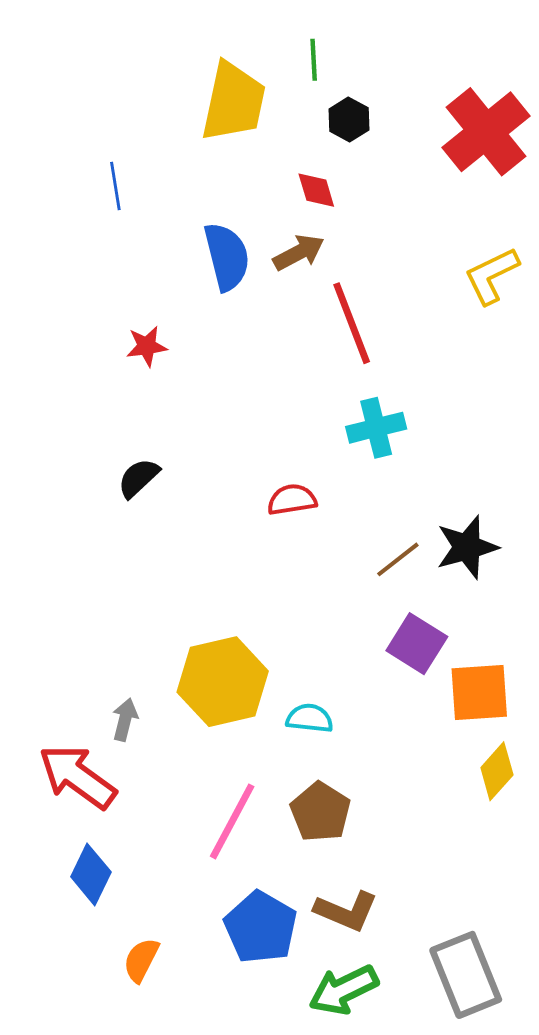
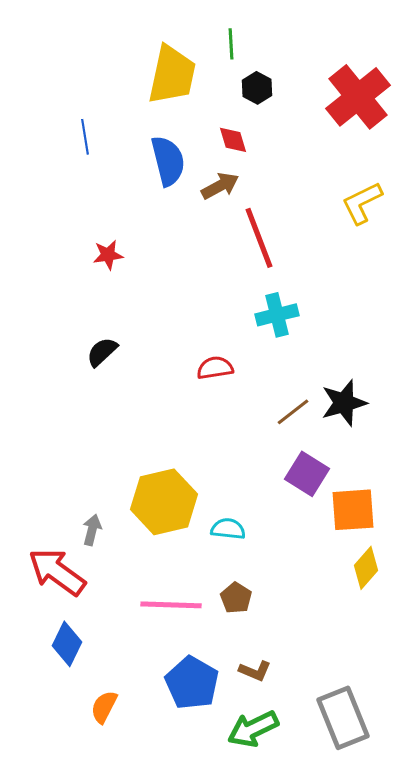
blue semicircle: (227, 257) -> (168, 161), moved
brown pentagon: (320, 812) -> (236, 598), size x0.7
pink line: (232, 821) -> (171, 605), turned 64
brown L-shape: (346, 911) -> (255, 671), size x0.7

